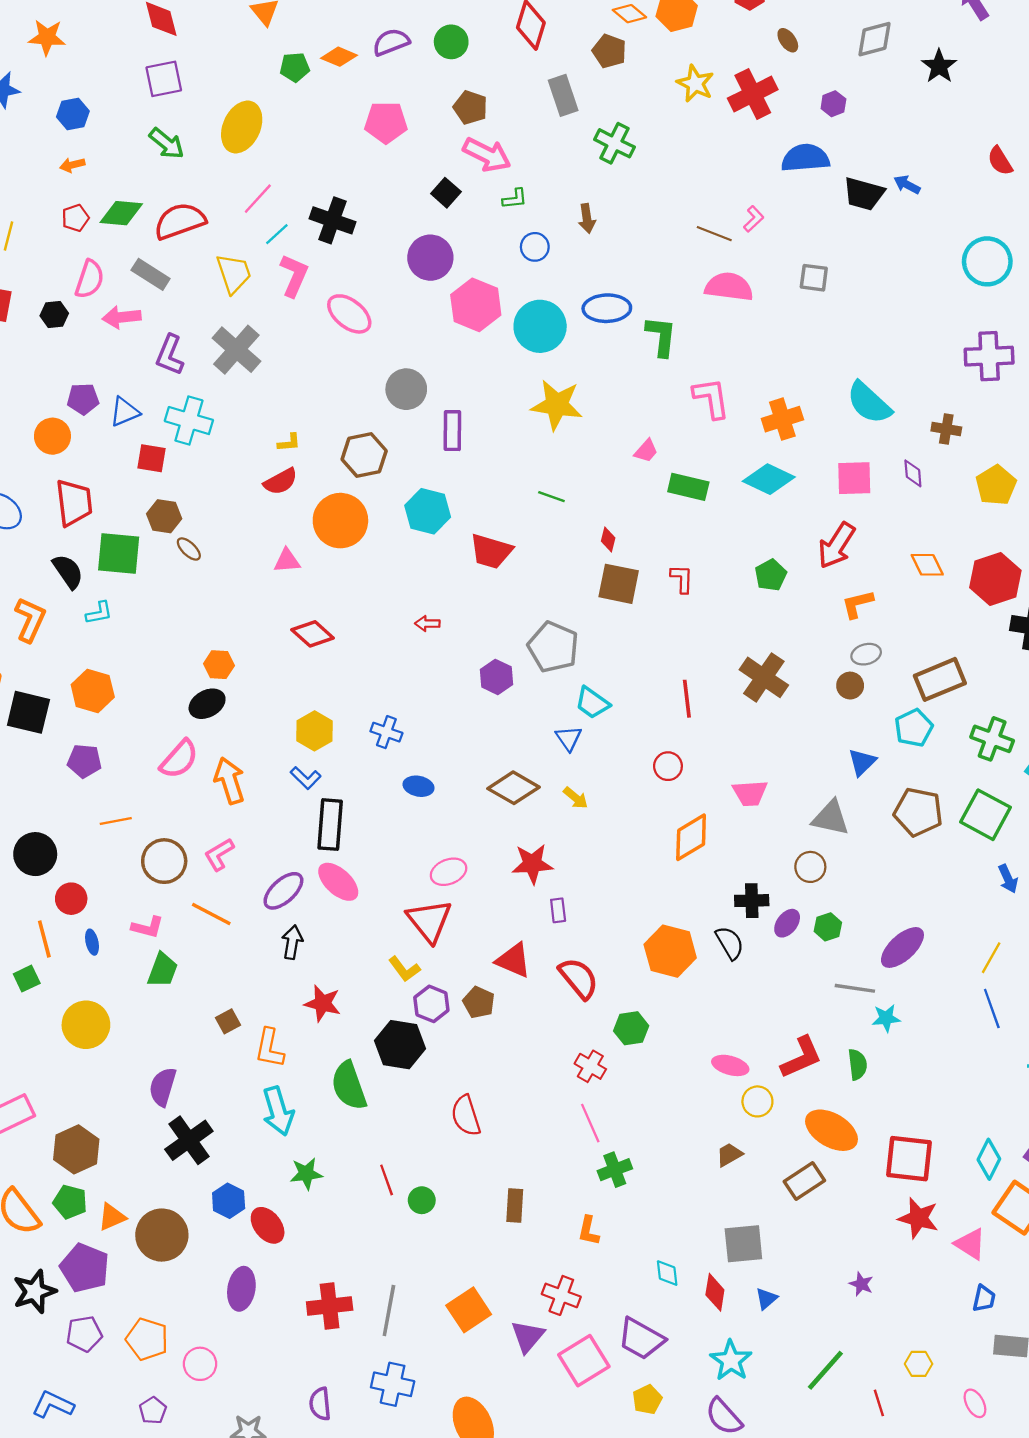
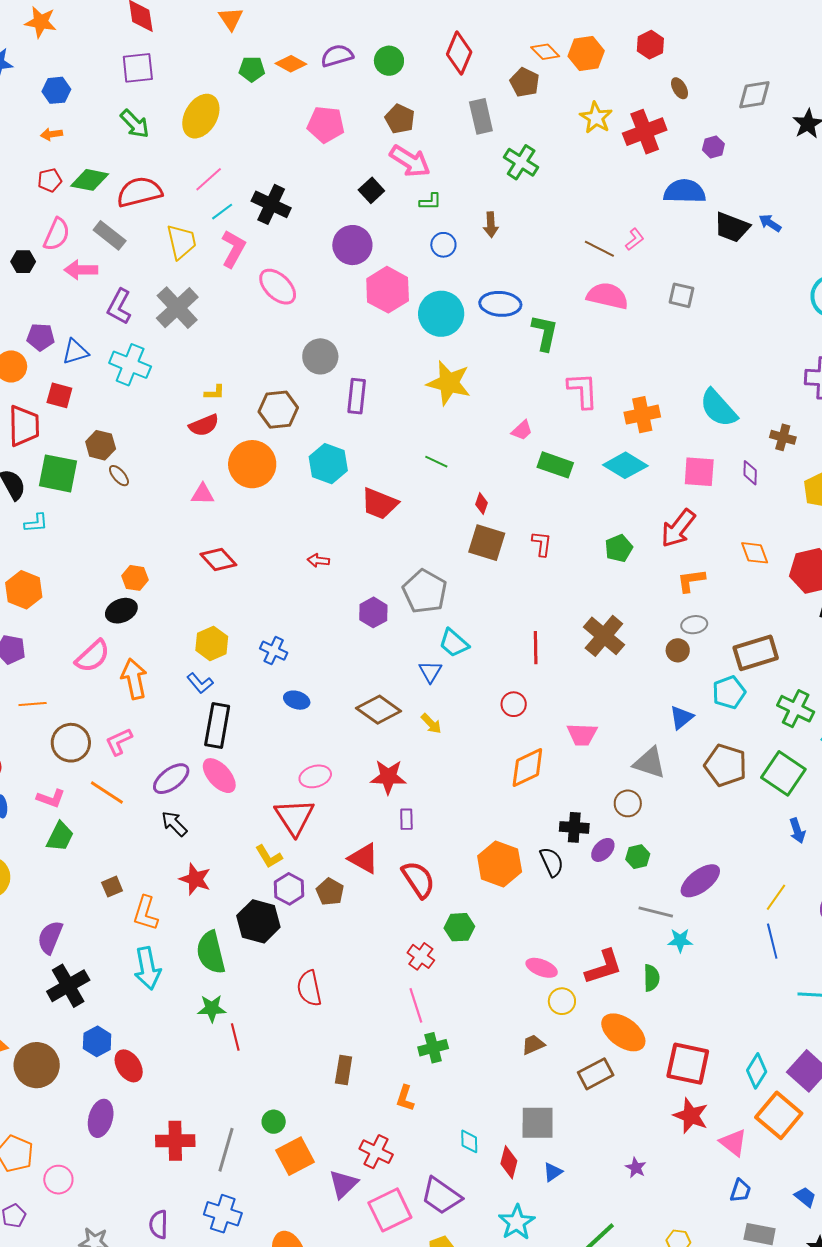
red square: (151, 458) -> (59, 395), moved
black arrow: (292, 942) -> (174, 824), turned -60
green star: (306, 1174) -> (212, 1008), moved
green circle: (422, 1200) -> (274, 1122), moved

